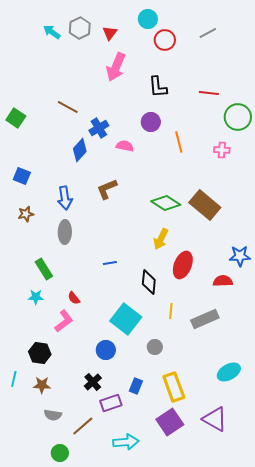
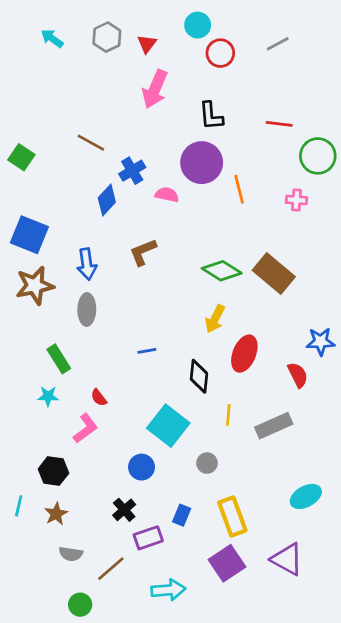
cyan arrow: (52, 32) -> (52, 38), moved
purple circle: (151, 122) -> (202, 163), size x1.6
blue square: (22, 176) -> (29, 235), size x1.6
brown star: (26, 214) -> (35, 285), size x1.8
red semicircle: (223, 281) -> (298, 375), turned 66
brown star: (42, 385) -> (56, 514), turned -30

